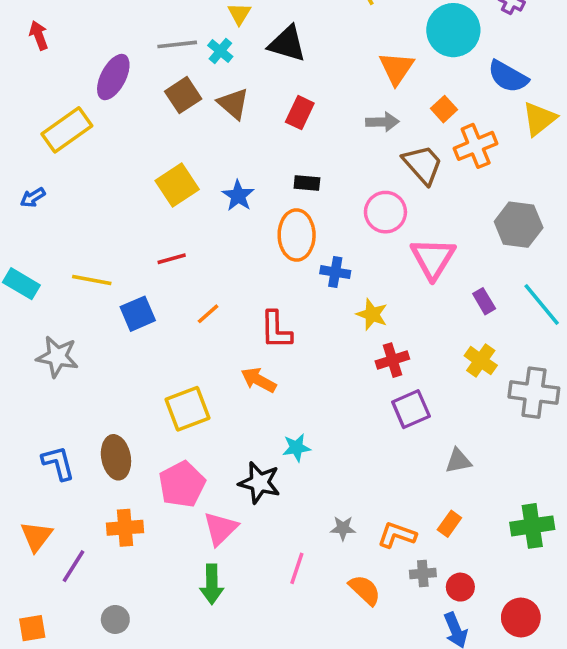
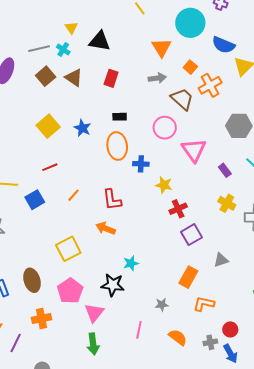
orange rectangle: (449, 524) -> (188, 277), moved, size x1.5
orange L-shape: (397, 535) -> (204, 304), moved
gray cross: (423, 573) -> (210, 342), moved

